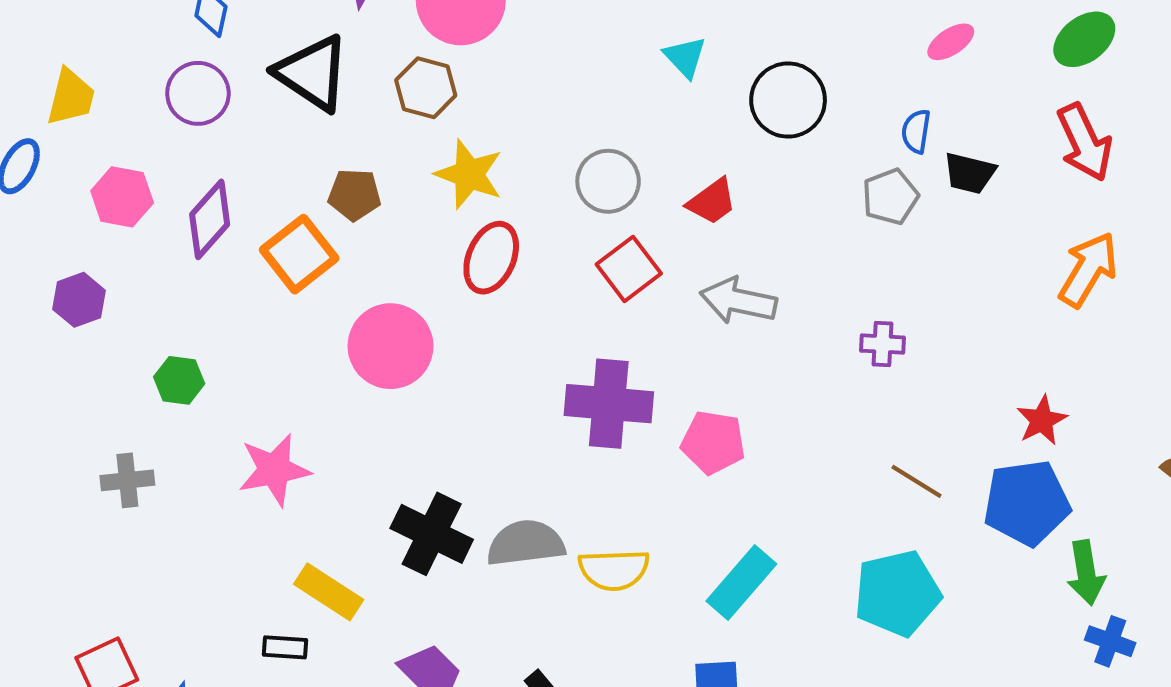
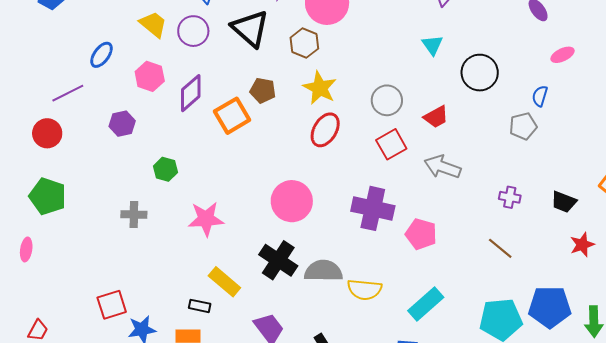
yellow trapezoid: (71, 97) -> (153, 24), moved, turned -72
black trapezoid: (969, 173) -> (564, 202), moved
pink circle: (390, 346) -> (292, 201), moved
brown line: (916, 481) -> (500, 248), moved
blue pentagon: (1027, 503) -> (550, 307), moved

